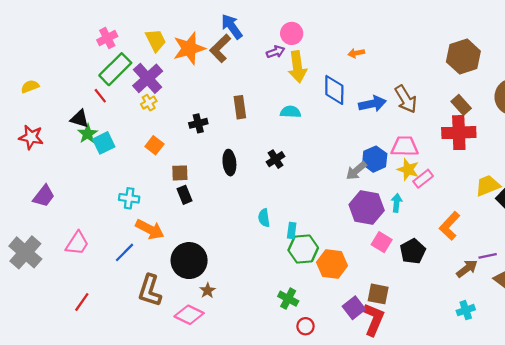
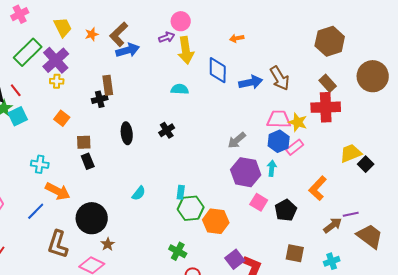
blue arrow: (232, 27) -> (128, 50), moved, turned 110
pink cross: (107, 38) -> (20, 14), moved
orange star: (189, 48) -> (92, 34), size x0.5
red line: (100, 96) -> (16, 90), moved
yellow cross: (149, 103) -> (57, 81), turned 32
brown rectangle: (240, 107) -> (108, 85), moved
blue hexagon: (375, 159) -> (279, 141), moved
yellow star: (408, 169) -> (298, 122), moved
cyan semicircle: (264, 218) -> (139, 193), moved, turned -133
brown square: (378, 294) -> (295, 253), moved

